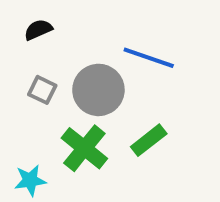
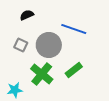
black semicircle: (38, 30) -> (27, 15), moved

